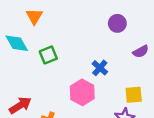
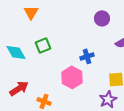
cyan diamond: (17, 43) -> (16, 52), moved
blue cross: (100, 68) -> (87, 56), turned 32

